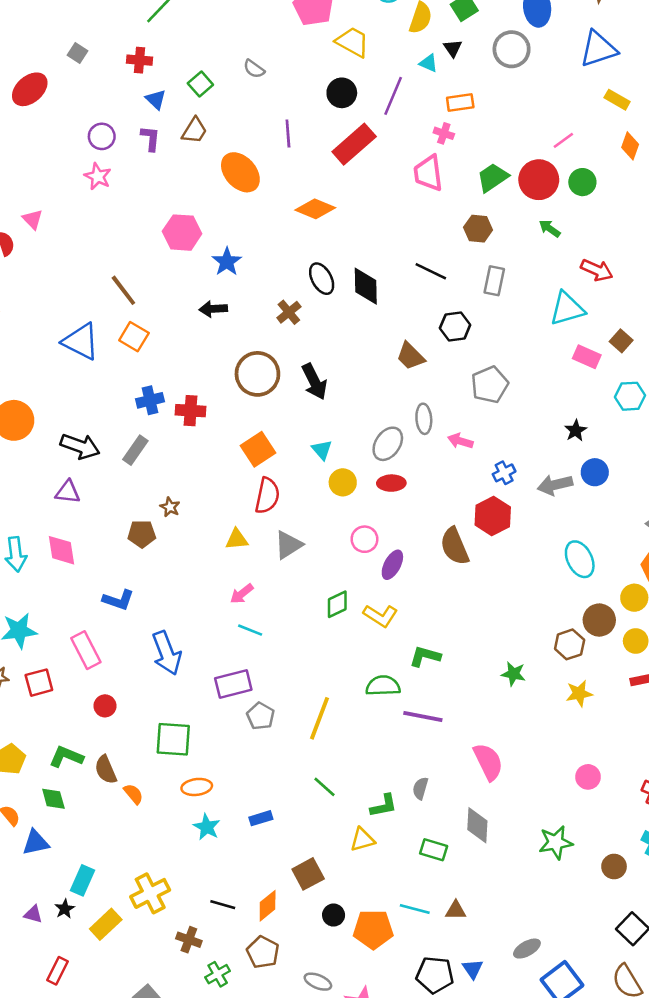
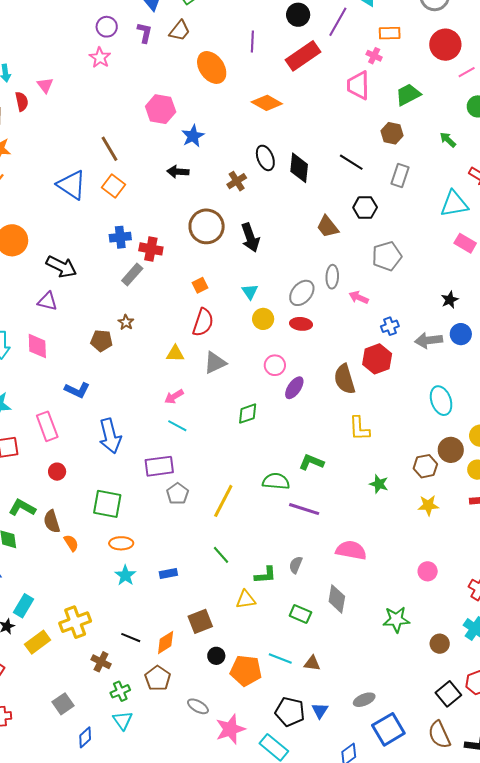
red circle: (539, 180) -> (445, 45), moved
orange square: (258, 449) -> (200, 285), size x0.6
gray rectangle: (135, 450) -> (132, 274), moved
yellow L-shape: (380, 616) -> (359, 428), moved, turned 48
pink semicircle: (488, 762) -> (351, 550), turned -60

